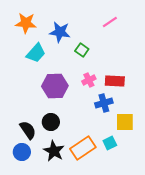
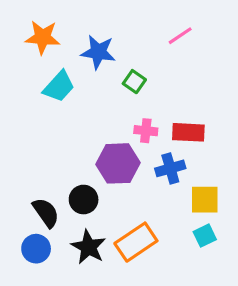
pink cross: (89, 80) -> (146, 131), turned 32
purple hexagon: (55, 86) -> (118, 163), moved
cyan square: (110, 143) -> (205, 236), moved

